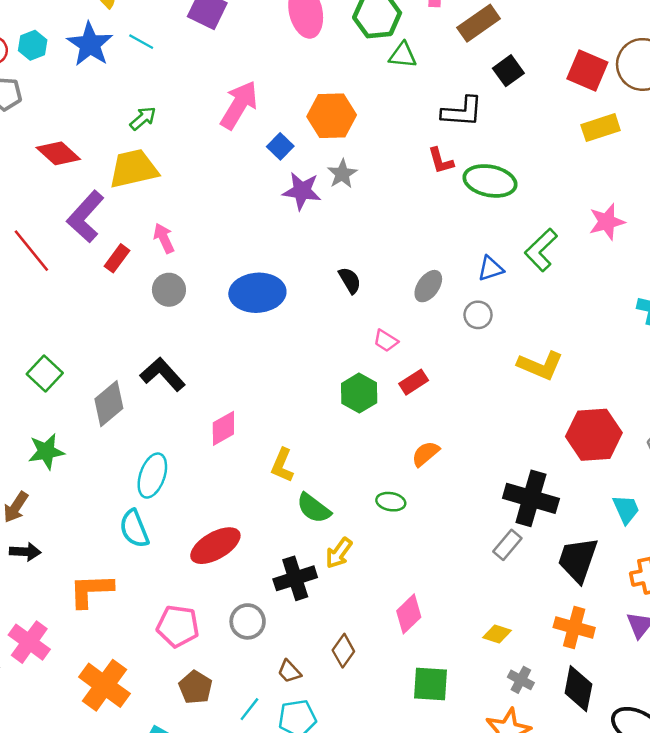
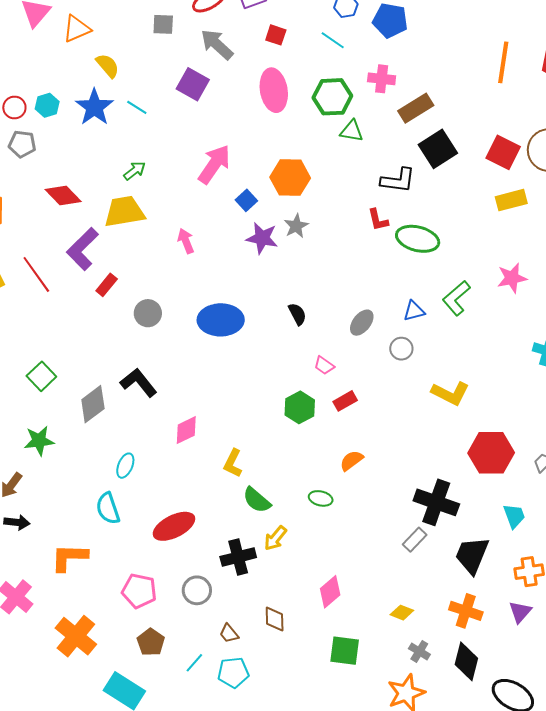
black square: (508, 71) -> (438, 149), size x1.5
pink arrow: (164, 238) -> (186, 241), moved
cyan ellipse: (152, 476) -> (125, 466), size x0.7
brown diamond: (343, 651) -> (275, 619), turned -40

